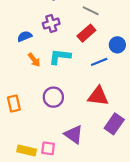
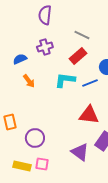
cyan L-shape: (60, 57) -> (65, 80), moved
purple circle: (53, 97) -> (35, 138), moved
purple triangle: (74, 134) -> (80, 152), moved

